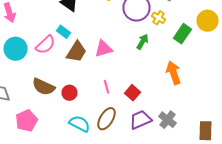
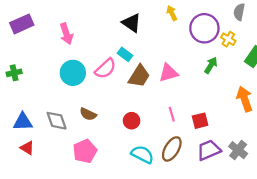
brown semicircle: (44, 87) -> (88, 114), moved, size x0.7
red square: (132, 93) -> (200, 121), turned 35

